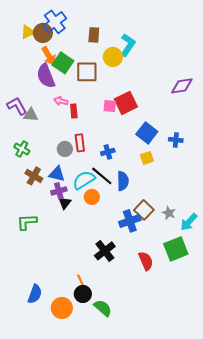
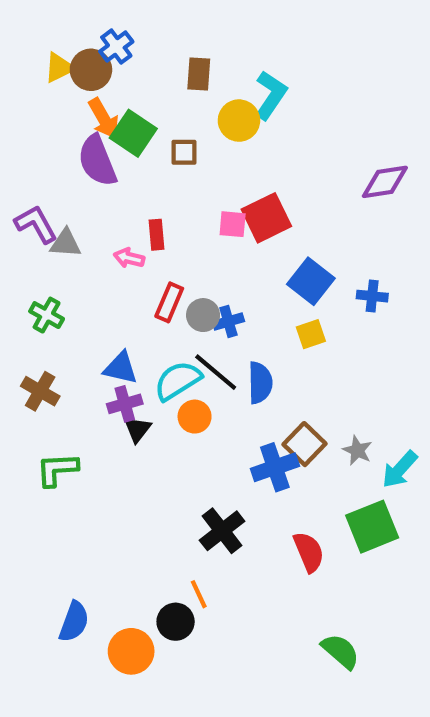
blue cross: (55, 22) -> (116, 47), size x0.7
brown square: (87, 72) -> (184, 152), size x0.6
pink arrow: (61, 101) -> (129, 258), moved
red rectangle: (80, 143) -> (169, 302), turned 30
gray circle: (65, 149) -> (203, 315), moved
brown cross: (34, 176) -> (40, 391), moved
orange line: (81, 281) -> (199, 594), moved
green semicircle: (103, 308) -> (340, 651), moved

